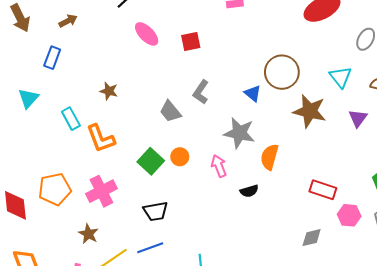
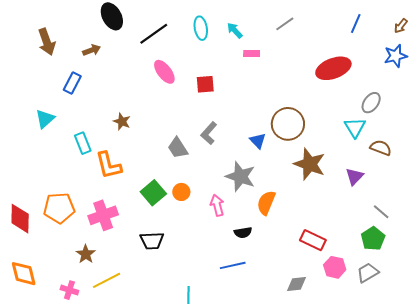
cyan triangle: (340, 77) -> (355, 127), moved
blue line: (150, 248) -> (233, 265), moved

